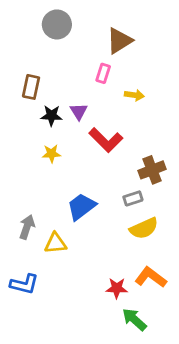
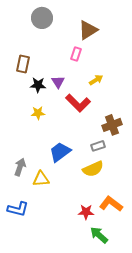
yellow arrow: (134, 95) -> (96, 80), moved, turned -40
yellow semicircle: (144, 228) -> (93, 169), moved

